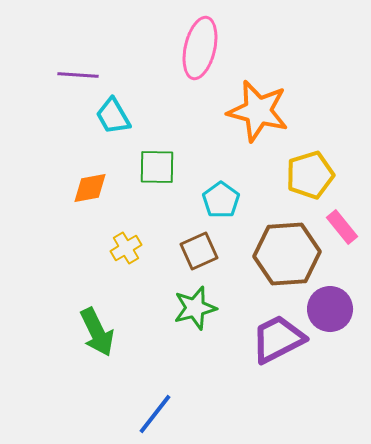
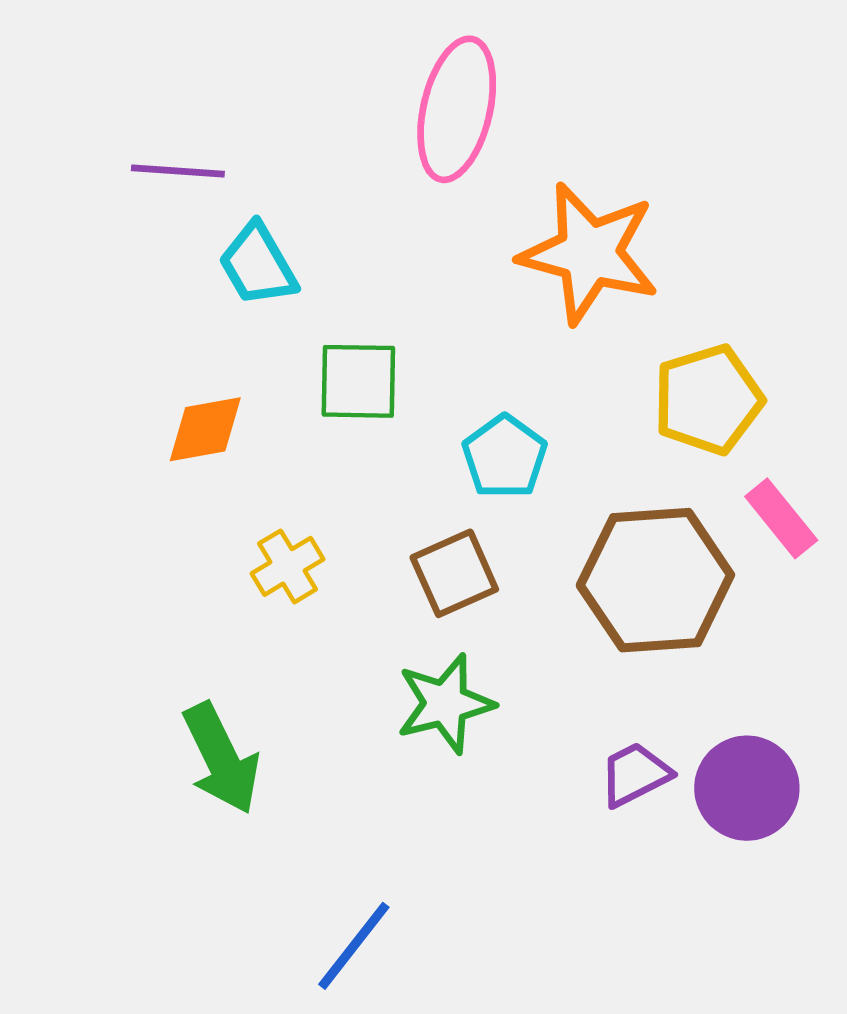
purple circle: (330, 309) -> (747, 788), moved
purple trapezoid: (278, 339) -> (635, 774), size x0.6

